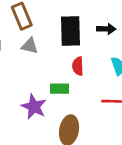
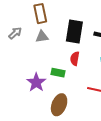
gray triangle: (30, 46) -> (42, 37), turned -32

